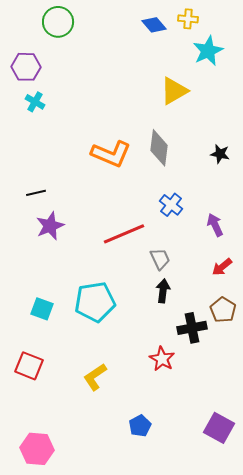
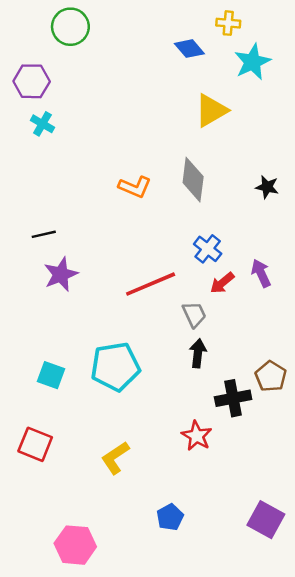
blue diamond: (154, 25) -> (189, 49), moved
orange L-shape: (111, 154) -> (135, 187), size x0.7
red arrow: (222, 267) -> (222, 283), moved
pink hexagon: (37, 449) -> (75, 545), moved

